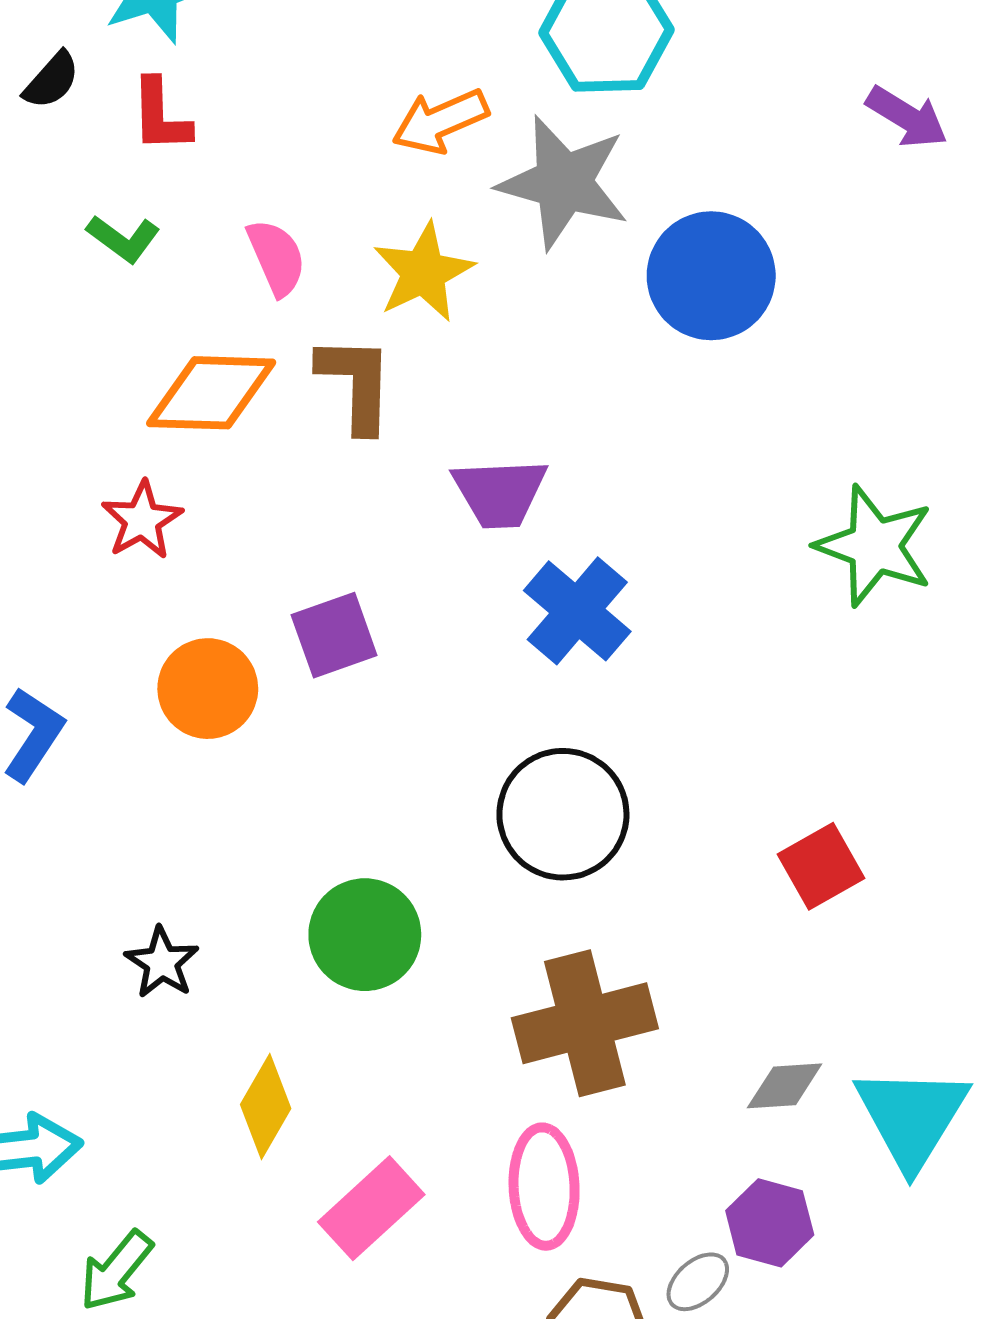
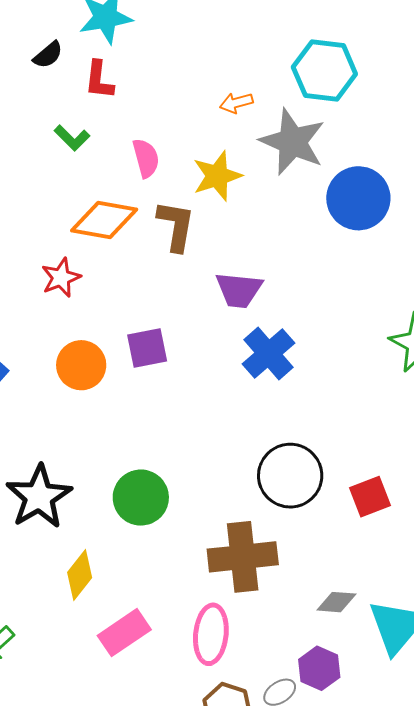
orange arrow: (440, 121) -> (236, 103), size x0.7
black circle: (563, 814) -> (290, 476), moved
black star: (162, 963) -> (39, 497), size x1.8

